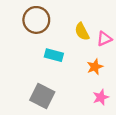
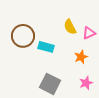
brown circle: (36, 20) -> (23, 36), moved
gray square: (42, 96) -> (50, 84), moved

